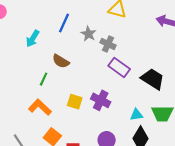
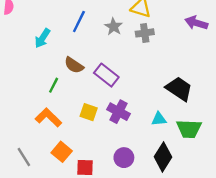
gray star: (89, 34) -> (114, 27), moved
gray cross: (108, 44) -> (145, 33), moved, turned -35
purple rectangle: (119, 67) -> (106, 75), moved
cyan triangle: (136, 115) -> (159, 119), moved

